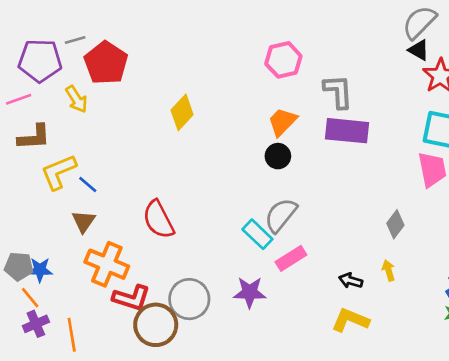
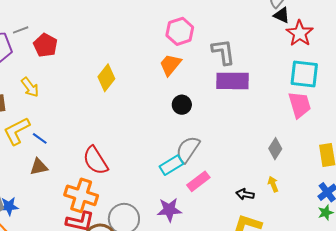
red pentagon: (106, 63) -> (45, 45), size x0.7
yellow arrow: (76, 99) -> (30, 87), moved
orange trapezoid: (282, 122) -> (170, 65), moved
brown triangle: (83, 221) -> (39, 167), turned 48
cyan rectangle: (257, 234) -> (171, 165), turned -70
orange cross: (107, 264) -> (81, 195), moved

